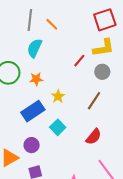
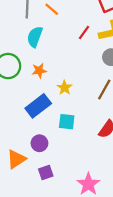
red line: (79, 61) -> (84, 32), moved
cyan square: (58, 127) -> (67, 122), turned -35

